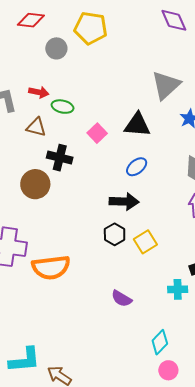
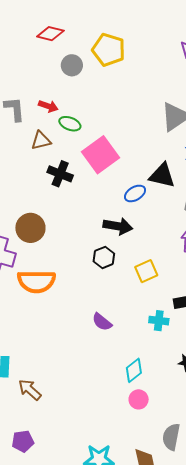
black triangle: (137, 125) -> (162, 175), moved
brown triangle: (36, 127) -> (41, 140), turned -35
pink square: (97, 133) -> (101, 155), size x1.8
brown circle: (35, 184) -> (30, 228), moved
yellow square: (145, 242) -> (146, 271), moved

